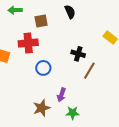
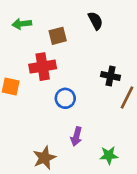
purple arrow: (61, 95) -> (76, 136), moved
brown star: (42, 108) -> (44, 158), moved

